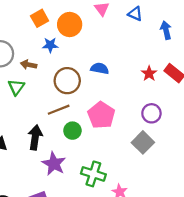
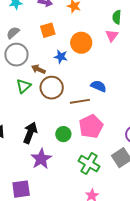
orange square: (40, 18) -> (48, 30), moved
brown circle: (67, 81) -> (52, 88), moved
brown line: (59, 110) -> (80, 101), moved
green cross: (93, 174) -> (89, 164), moved

